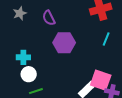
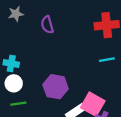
cyan line: (106, 39) -> (107, 60), turned 48
purple hexagon: (64, 43) -> (56, 87), moved

